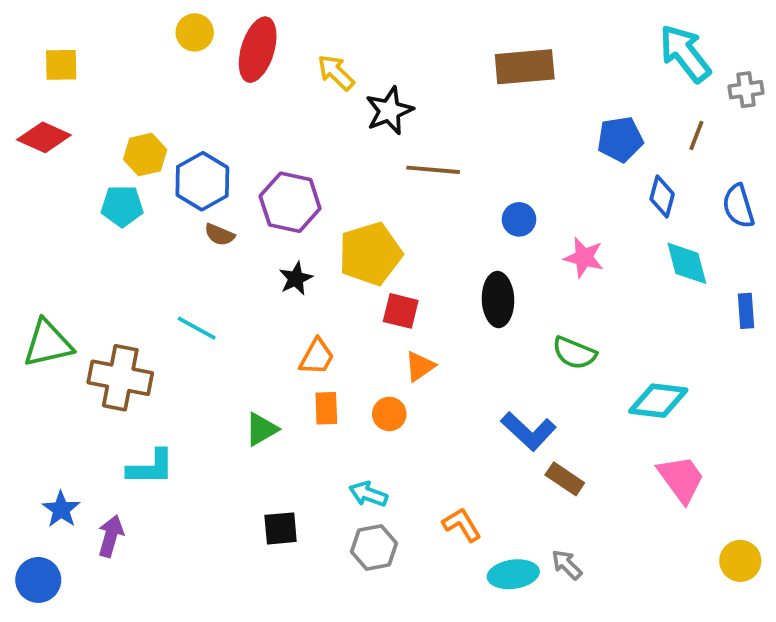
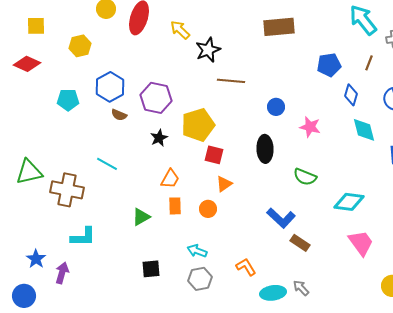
yellow hexagon: (145, 155) -> (80, 46), moved

